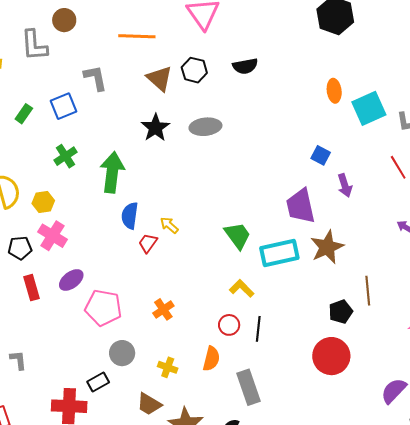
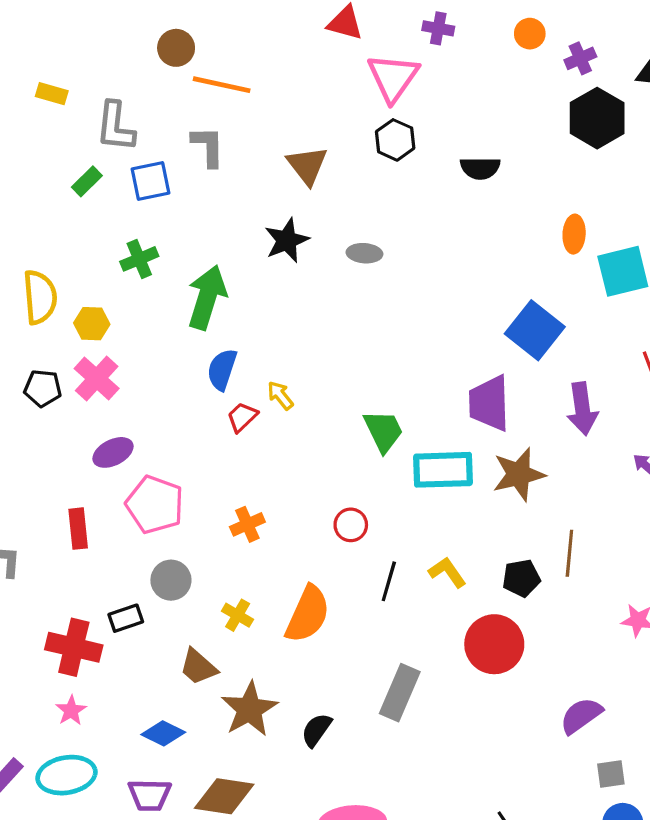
orange line: (137, 36) -> (222, 85), moved
gray L-shape: (34, 45) -> (115, 127), moved
black semicircle: (245, 66) -> (480, 168), moved
black hexagon: (194, 70) -> (395, 140), moved
gray ellipse: (205, 127) -> (364, 253), size x0.7
blue square: (321, 155) -> (535, 330), size x1.8
purple arrow: (345, 185) -> (582, 409), moved, size x1.4
red rectangle: (31, 288) -> (78, 529), moved
yellow L-shape: (242, 288) -> (447, 572), moved
red circle: (229, 325) -> (351, 525), moved
orange semicircle: (211, 359) -> (308, 614), size x1.5
gray rectangle: (248, 387) -> (400, 693), moved, turned 32

